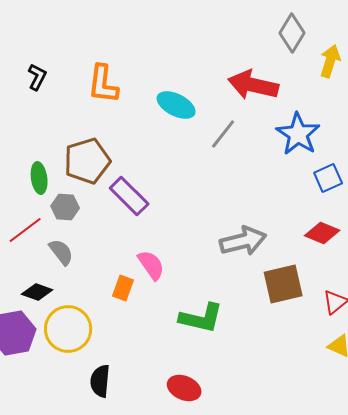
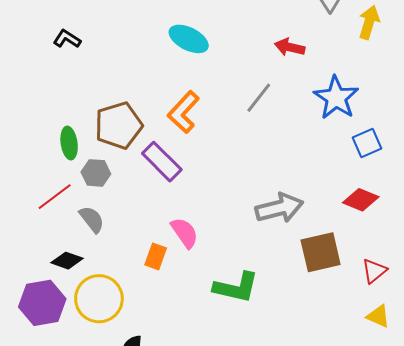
black L-shape: (37, 77) -> (67, 39), turned -84
orange L-shape: (103, 84) -> (183, 112), moved, turned 36
red arrow: (253, 85) -> (290, 47), size x0.6
cyan ellipse: (176, 105) -> (189, 39), moved

